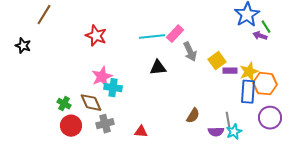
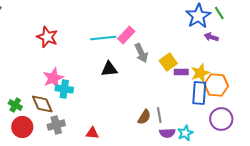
green line: (266, 27) -> (219, 13), moved
gray line: (228, 120) -> (159, 115), moved

